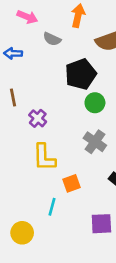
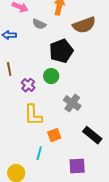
green circle: (95, 103) -> (51, 76), moved

